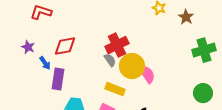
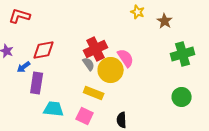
blue arrow: (45, 63) -> (24, 67), turned 88
pink semicircle: (147, 74) -> (126, 58), moved

